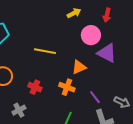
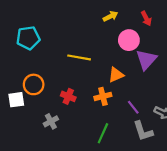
red arrow: (107, 15) -> (146, 18), turned -40
purple triangle: (107, 53) -> (146, 60), turned 45
orange cross: (67, 87) -> (103, 96), turned -35

